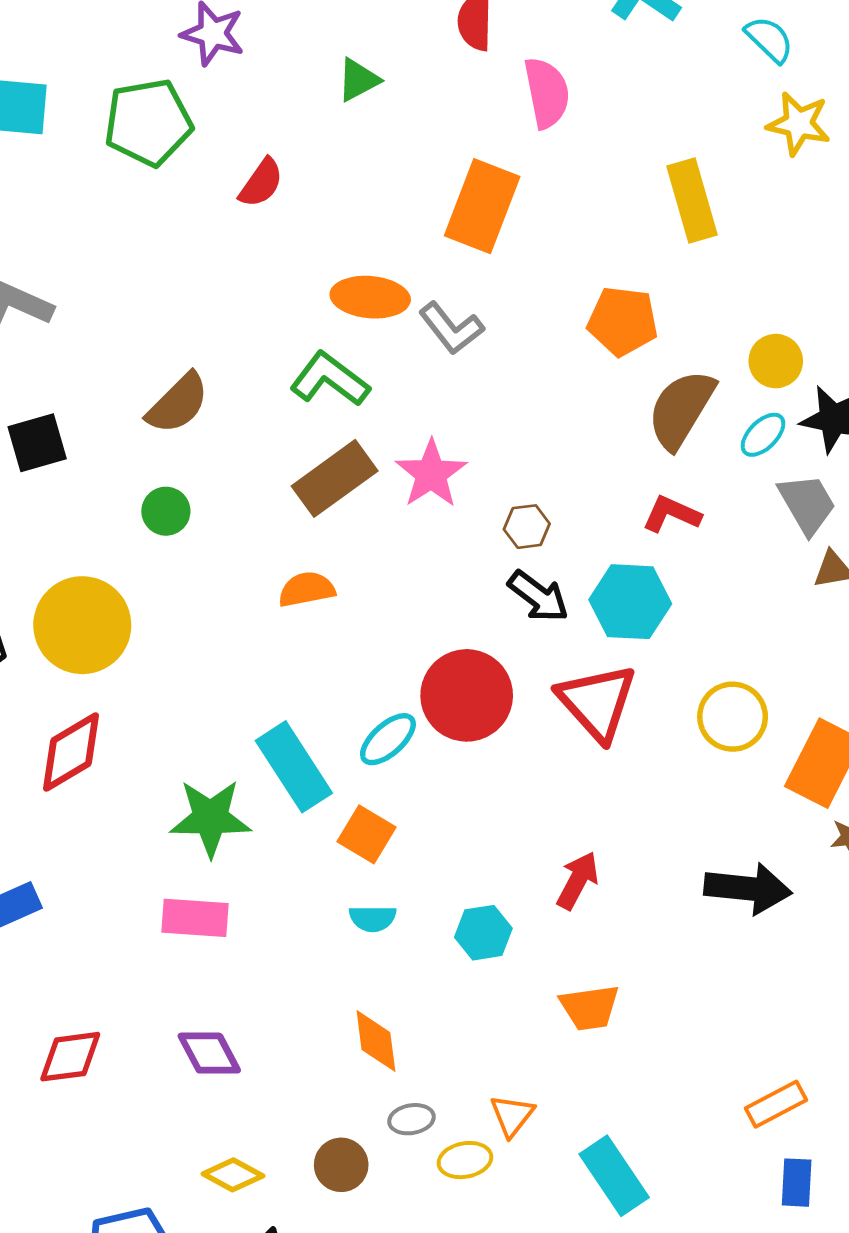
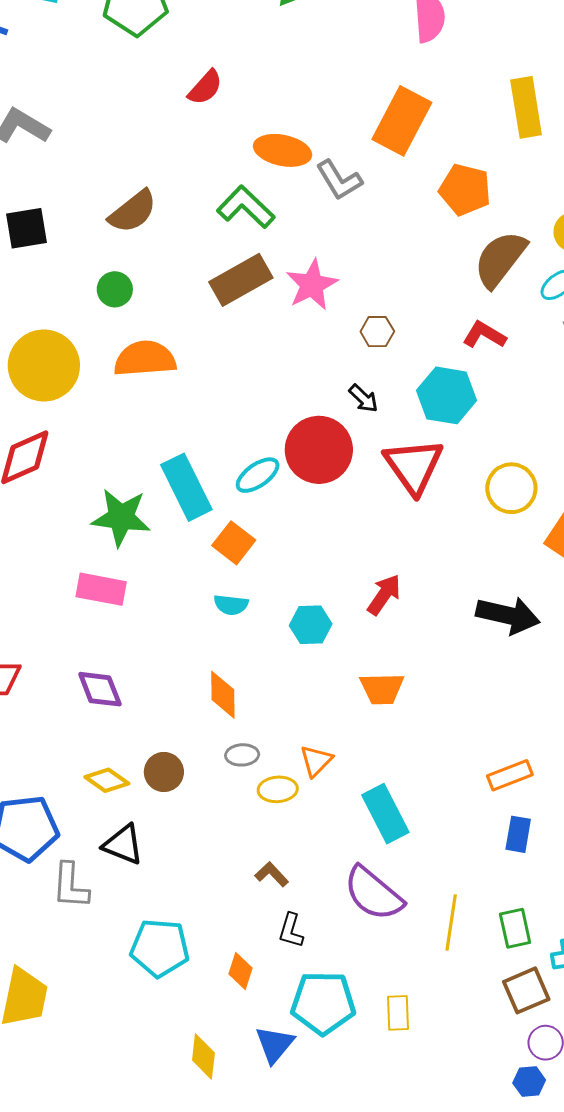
red semicircle: (261, 183) -> (205, 87), moved
orange rectangle: (482, 206) -> (402, 121), moved
orange semicircle: (307, 589) -> (145, 359), moved, size x1.5
black arrow: (538, 596) -> (363, 398), moved, size x0.7
brown circle: (341, 1165) -> (164, 772), moved

